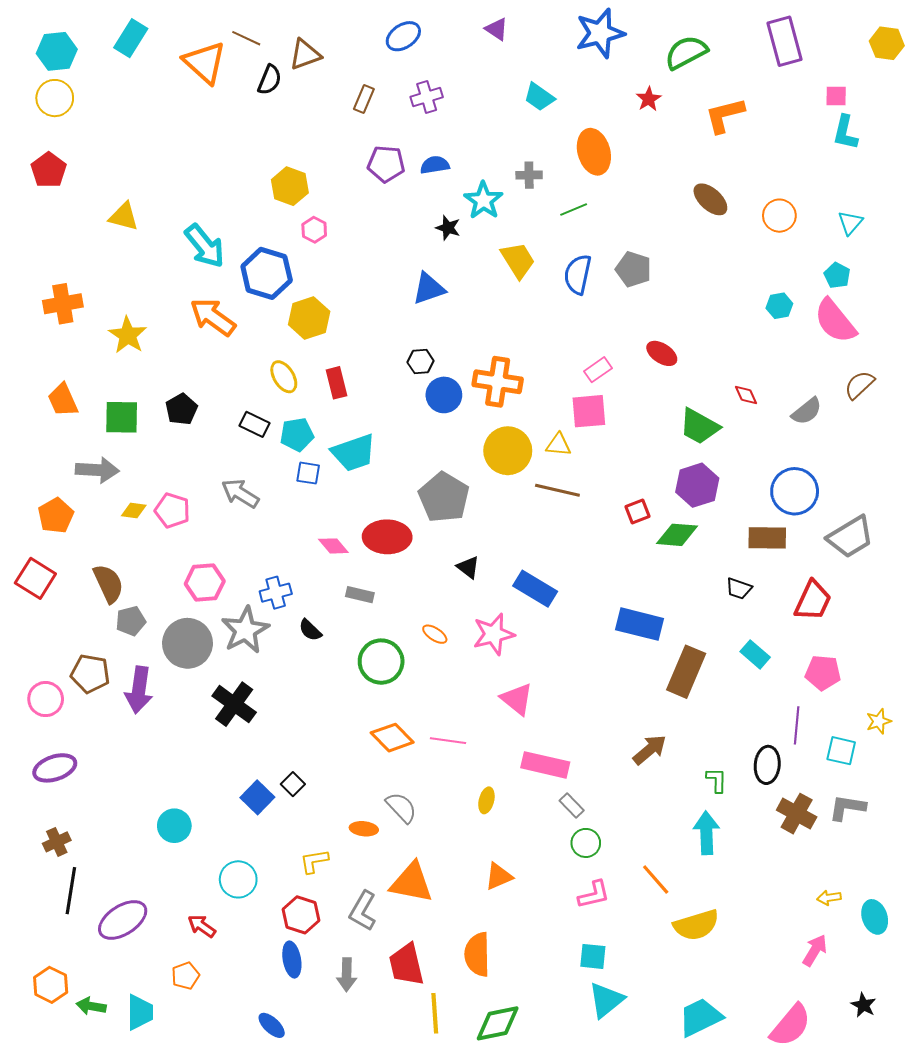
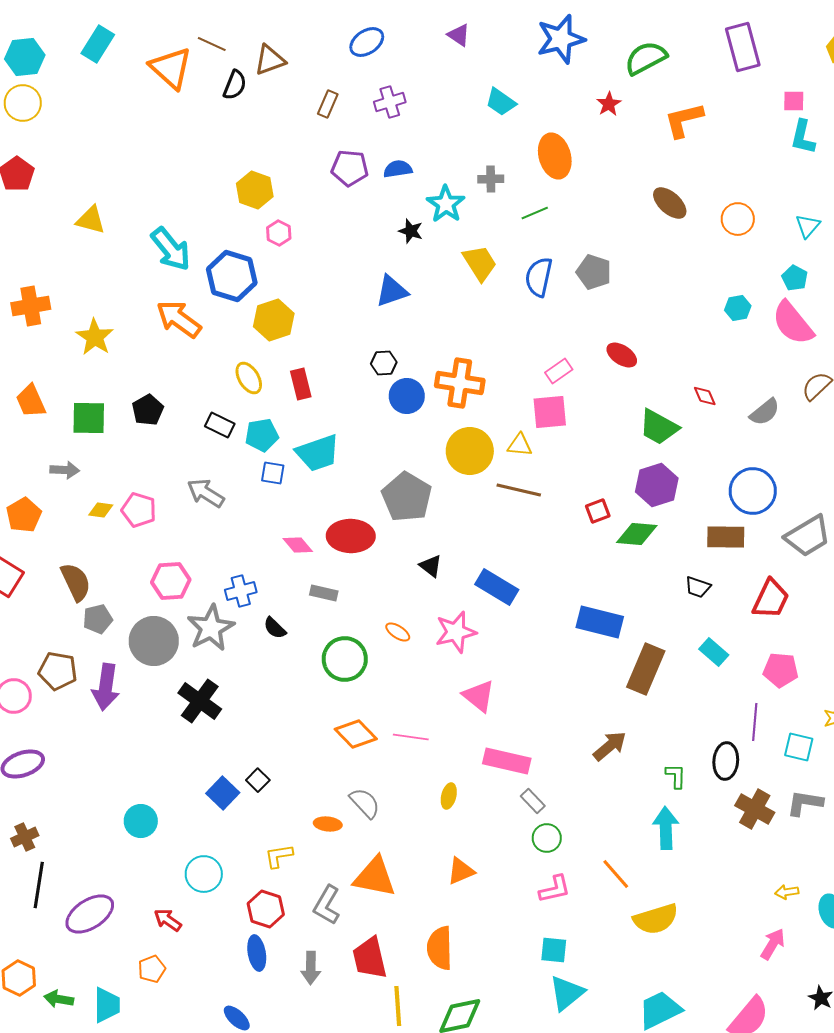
gray arrow: (97, 470) -> (65, 470), size x0.7

